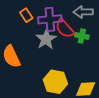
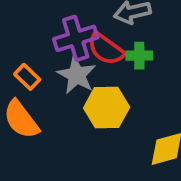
orange rectangle: (26, 15) -> (27, 77), moved
yellow hexagon: (55, 82) -> (107, 108), moved

